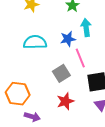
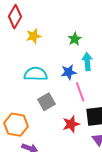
gray square: (61, 73) -> (46, 102), moved
red star: (65, 101) -> (71, 124), moved

